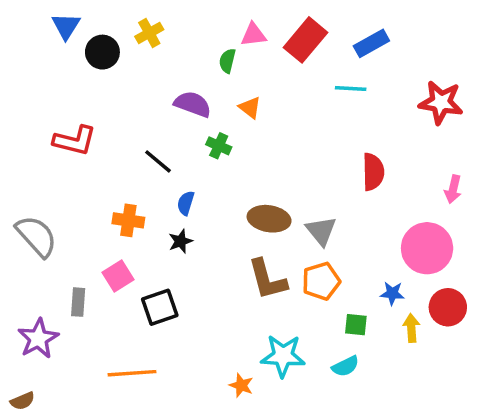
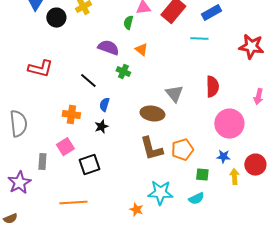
gray triangle: (321, 231) -> (174, 94), moved
gray semicircle: (36, 236) -> (18, 124), turned 36
pink circle: (427, 248) -> (229, 124), moved

